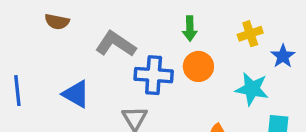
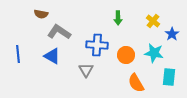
yellow cross: (250, 34) -> (153, 21), turned -32
gray L-shape: (116, 44) -> (59, 32), moved
orange circle: (198, 66) -> (126, 55), moved

